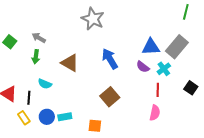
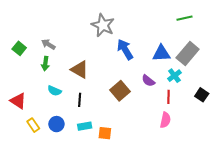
green line: (186, 12) -> (185, 18), moved, turned 63
blue arrow: (110, 59) -> (125, 49), moved
purple semicircle: (143, 67) -> (148, 81), moved
brown square: (110, 97) -> (120, 91), moved
black line: (29, 98) -> (80, 100), moved
cyan rectangle: (65, 117) -> (85, 126), moved

